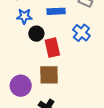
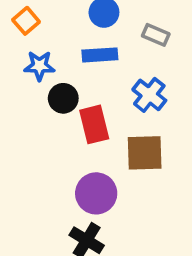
brown square: (49, 75) -> (145, 153), moved
purple circle: (21, 86) -> (96, 193), moved

